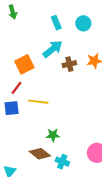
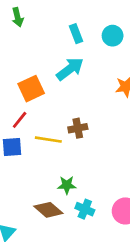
brown cross: (69, 64) -> (78, 128), moved
cyan cross: (62, 162) -> (85, 209), moved

